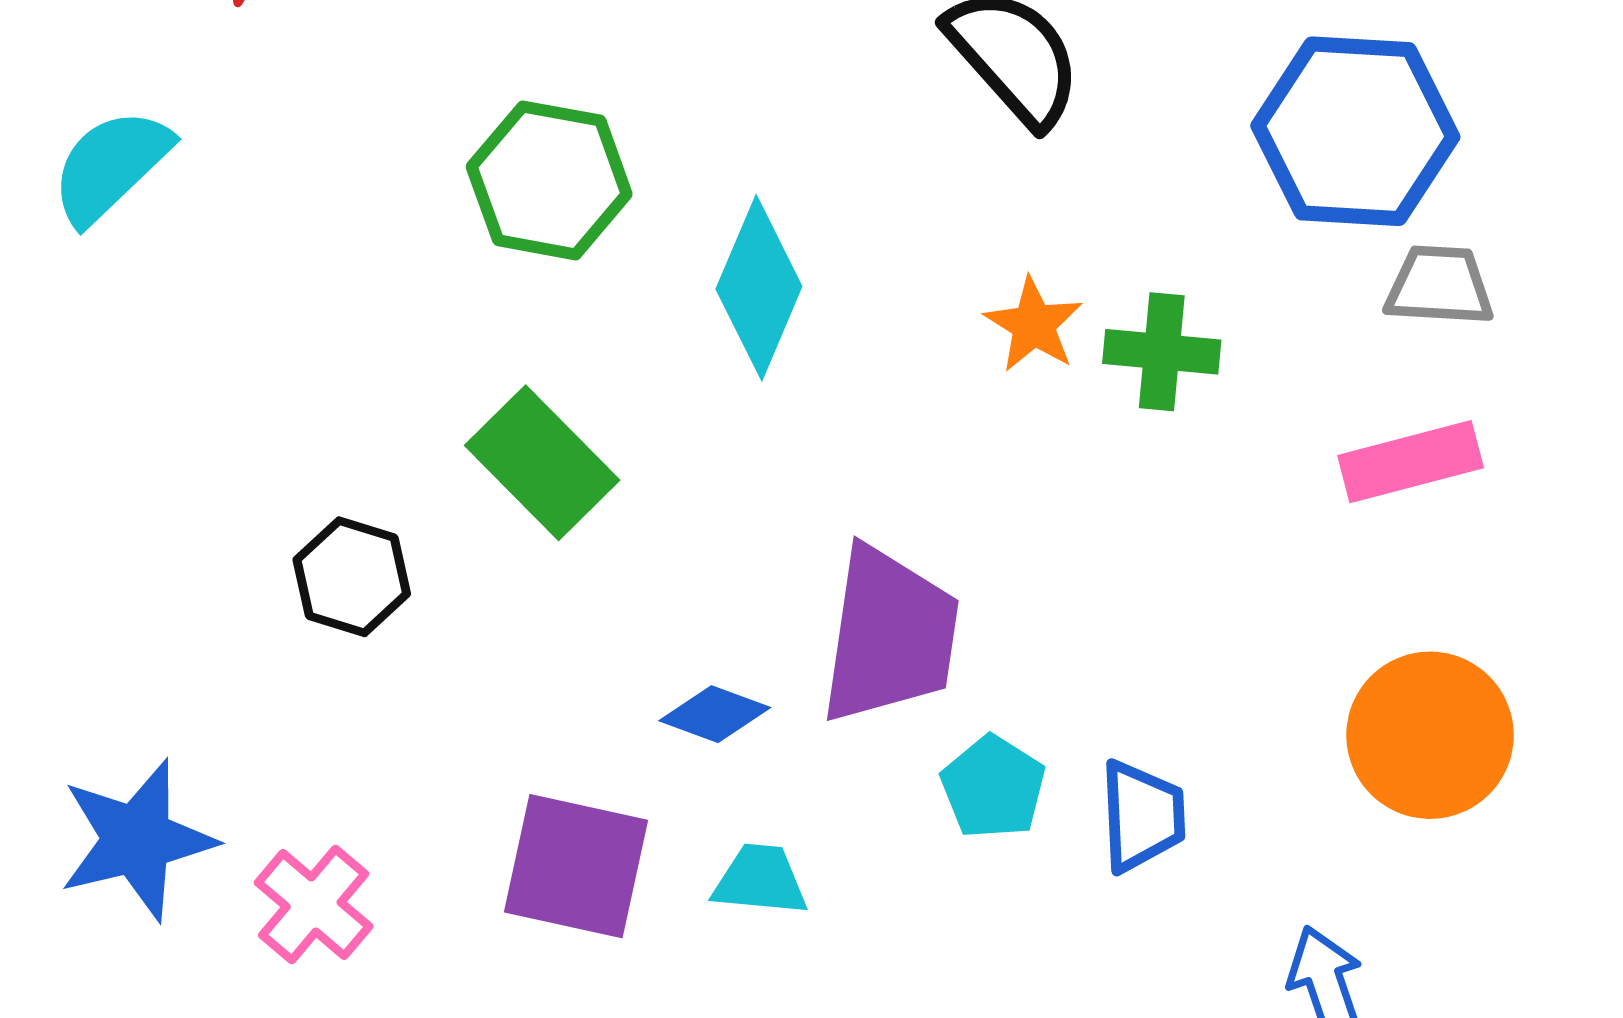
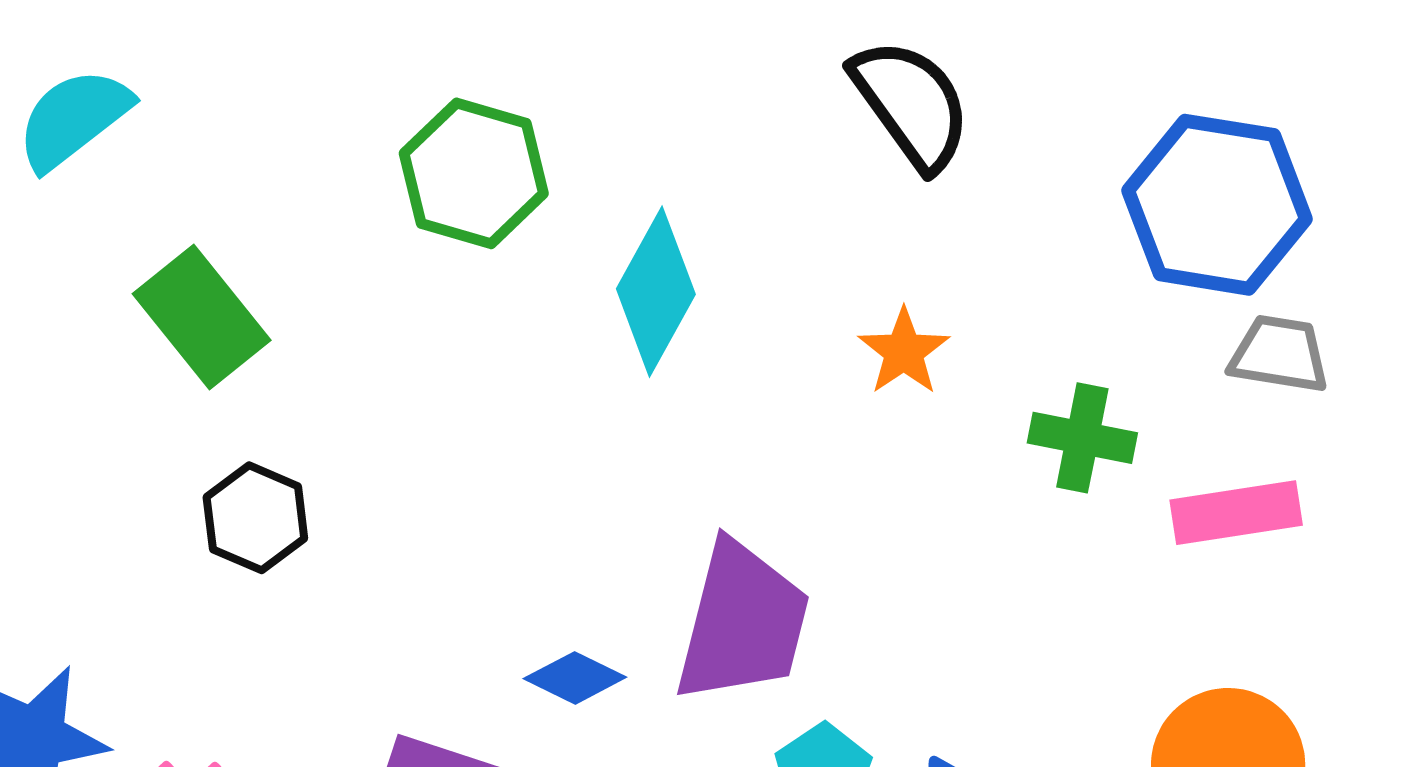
green cross: (1162, 352) -> (1082, 438), moved
green rectangle: (542, 463) -> (202, 317), moved

